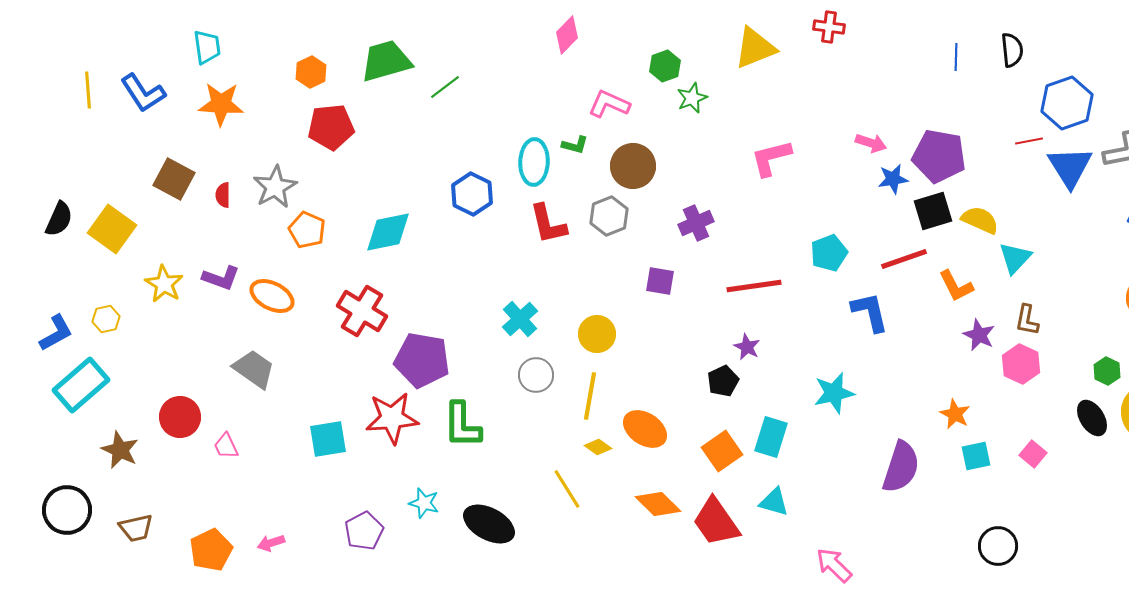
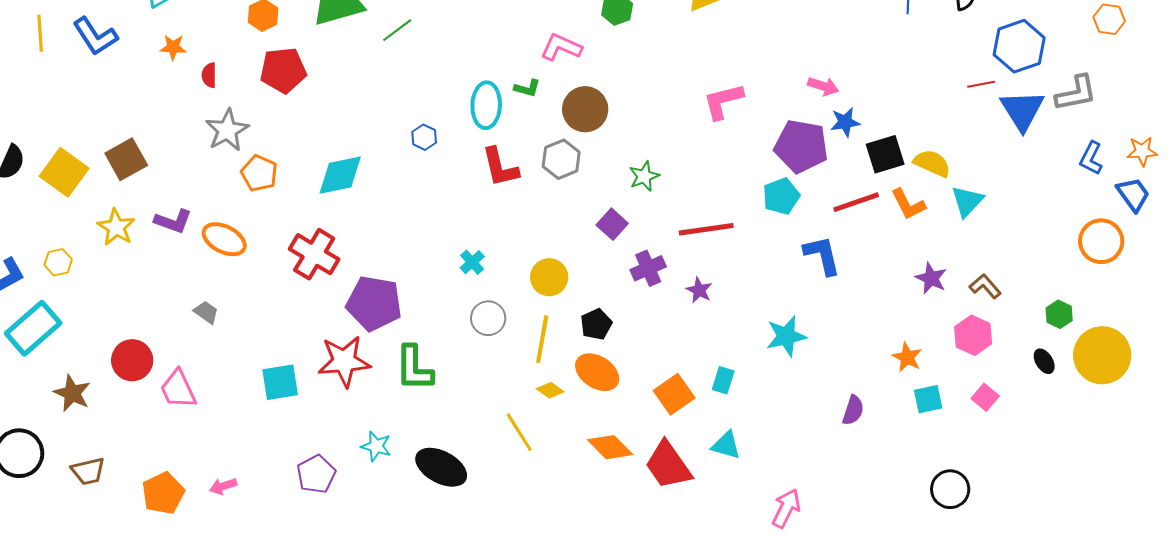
green star: (692, 98) -> (644, 176), moved
orange star: (221, 104) -> (173, 47), size x0.6
purple pentagon: (939, 156) -> (801, 146), moved
brown square: (174, 179) -> (126, 159), moved, turned 33
blue hexagon: (472, 194) -> (424, 137), size x0.6
red semicircle: (223, 195) -> (209, 75), moved
purple cross: (696, 223) -> (648, 268), moved
purple square: (660, 281) -> (612, 224), turned 32
orange L-shape: (956, 286) -> (908, 204), moved
cyan cross: (520, 319) -> (472, 262), size x0.7
brown L-shape: (1027, 320) -> (985, 286), moved, turned 128
pink hexagon: (1021, 364) -> (973, 335), moved
gray trapezoid: (254, 369) -> (206, 312), size x0.6
black pentagon: (723, 381) -> (596, 324), moved
black ellipse: (1092, 418) -> (1044, 361), size x0.7
cyan rectangle: (771, 437) -> (723, 380), size x0.7
pink trapezoid: (226, 446) -> (178, 389), size x1.5
purple semicircle: (901, 467) -> (853, 410), size x0.6
pink arrow: (834, 565) -> (786, 508), turned 72

